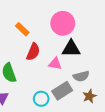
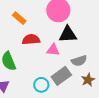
red semicircle: (33, 52) -> (31, 39), turned -114

